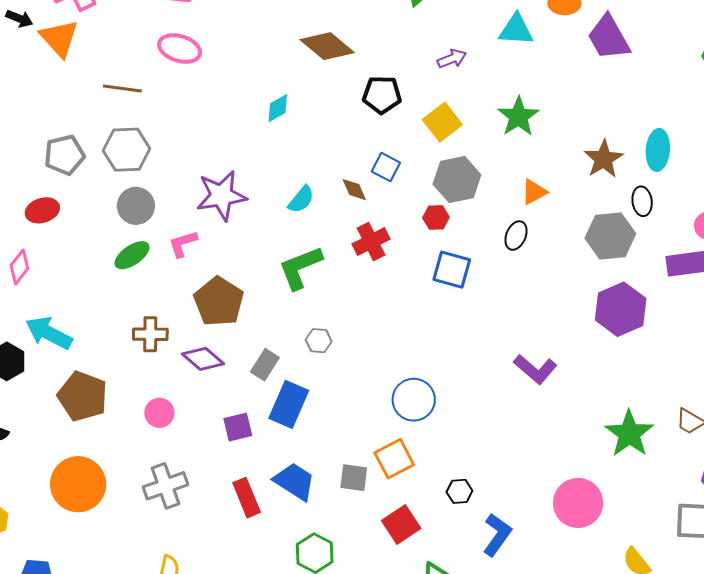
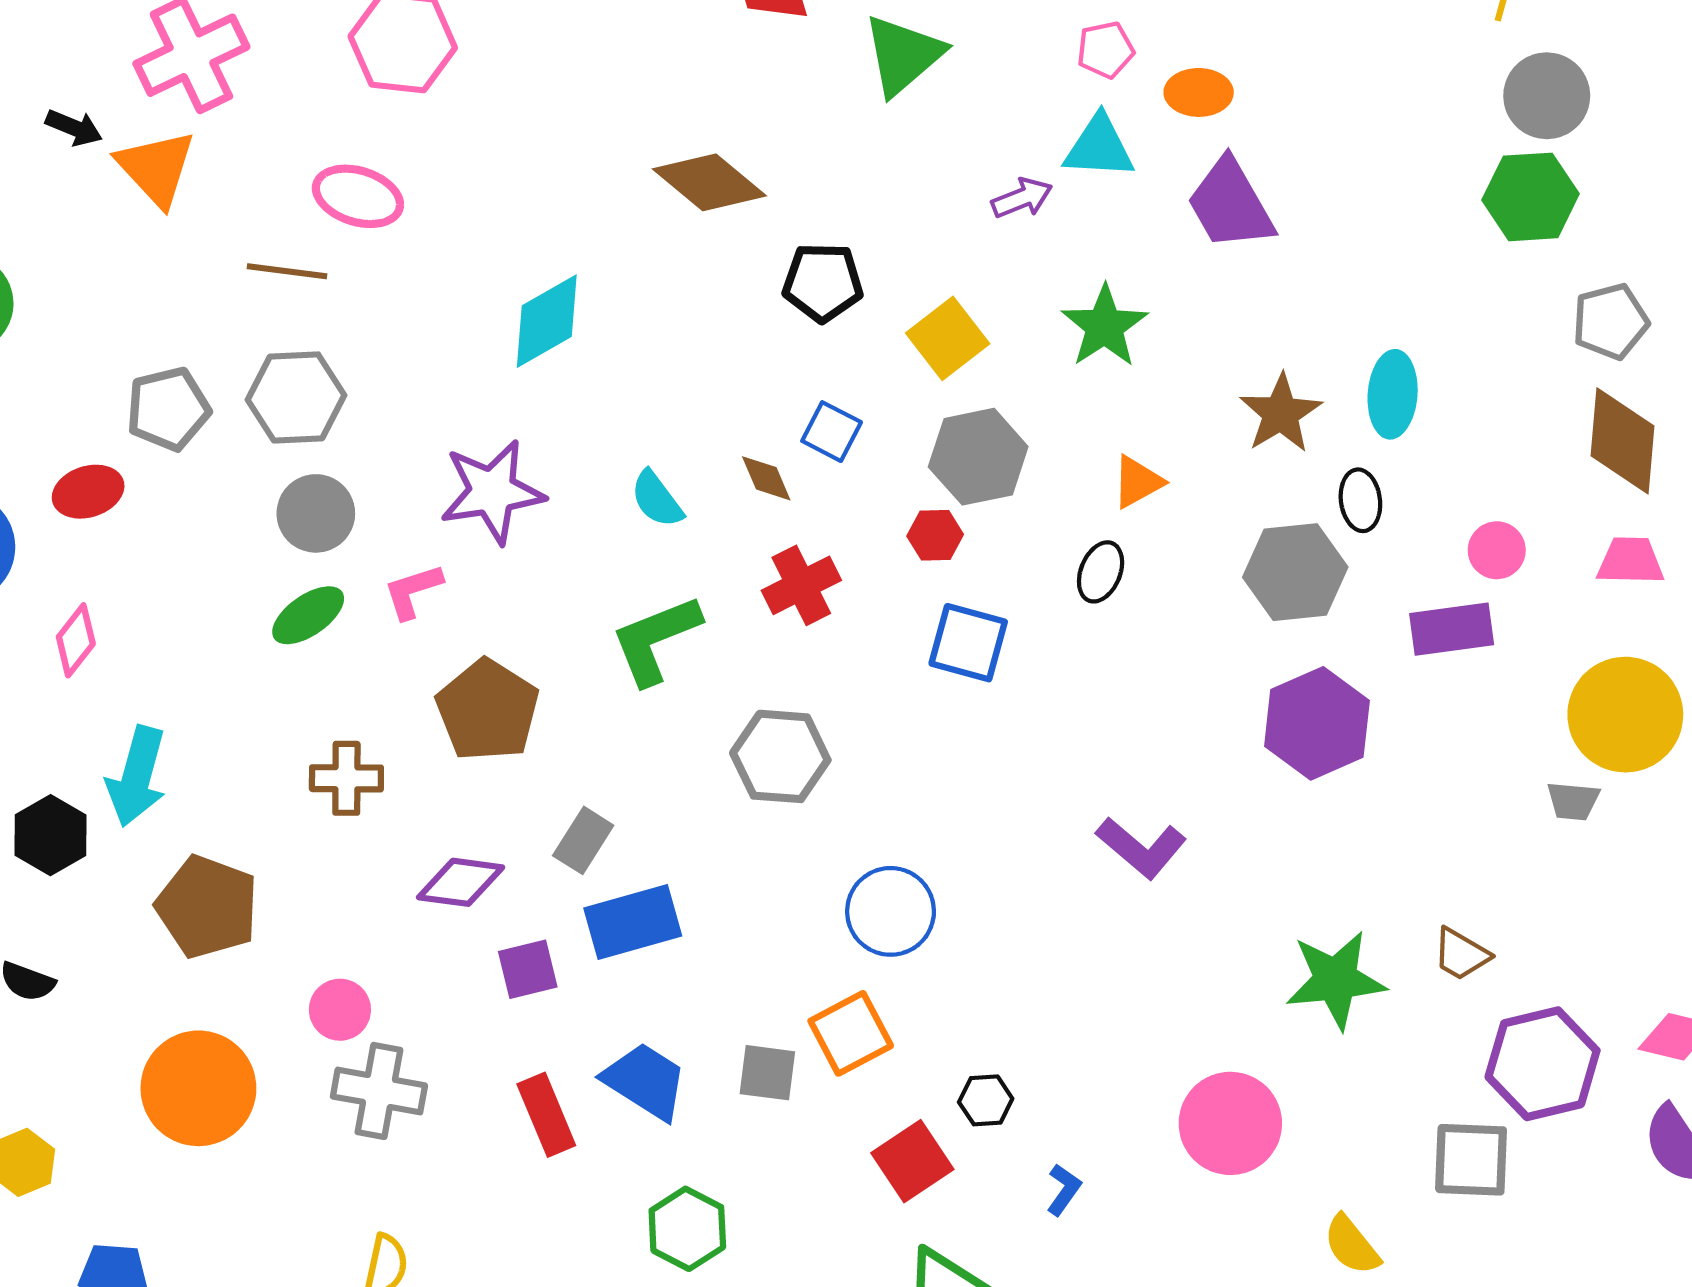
purple trapezoid: (609, 38) -> (1230, 204), moved
pink ellipse: (180, 48) -> (358, 196), moved
purple arrow: (452, 59) -> (1022, 198), moved
cyan diamond: (278, 108) -> (547, 321), moved, size x1.6
cyan semicircle: (301, 199) -> (657, 499), turned 104
red ellipse: (42, 210) -> (88, 492), moved
cyan arrow: (49, 333) -> (137, 776), turned -102
gray hexagon: (319, 341) -> (780, 756), moved, size x1.8
purple diamond: (203, 359) -> (461, 882), moved, turned -33
blue rectangle: (289, 404) -> (633, 922), turned 51
pink circle: (159, 413) -> (340, 1010), moved
green star: (629, 434) -> (1336, 980), turned 30
gray cross: (166, 486) -> (379, 1091), turned 30
red square: (401, 524) -> (912, 1161), moved
blue L-shape: (497, 535) -> (1064, 1190), size x0.6

